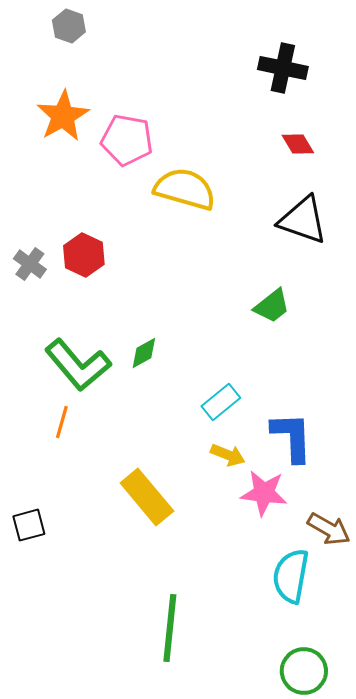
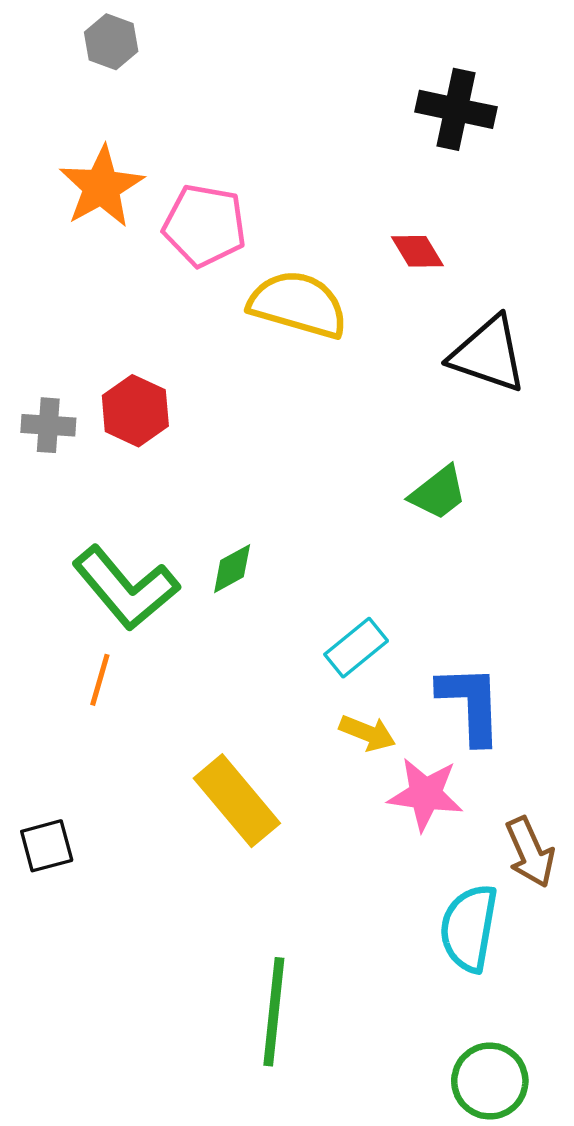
red diamond: (298, 144) -> (417, 251), moved
gray cross: (30, 264) -> (48, 425), turned -32
brown arrow: (329, 529) -> (530, 852), turned 36

